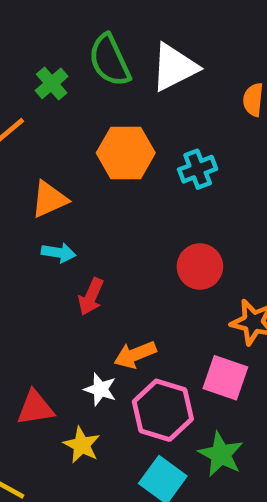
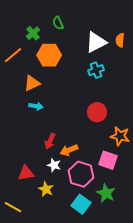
green semicircle: (110, 60) -> (58, 23), size x0.6
white triangle: (174, 67) -> (96, 42), moved
orange hexagon: (126, 153) -> (49, 55), moved
red arrow: (91, 297) -> (50, 141), moved

